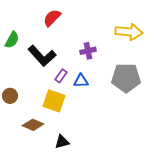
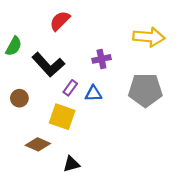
brown circle: (10, 96) -> (19, 98), moved

